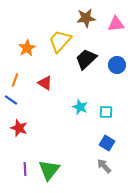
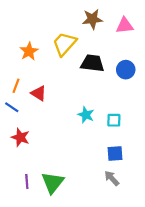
black trapezoid: (86, 59) -> (92, 63), turned 50
red triangle: (45, 83) -> (39, 93), moved
blue square: (107, 143) -> (115, 153), turned -35

